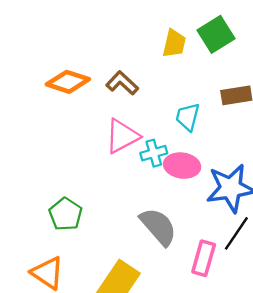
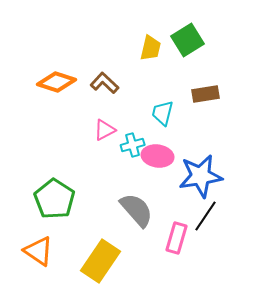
pink triangle: (122, 136) -> (105, 130), size x0.7
green pentagon: (66, 214) -> (55, 199), size x1.4

